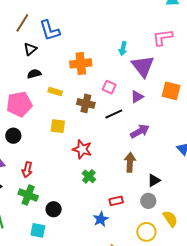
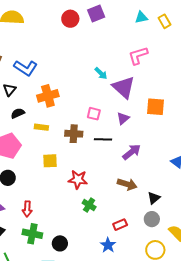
blue L-shape: (50, 30) -> (26, 68), turned -30
cyan arrow: (123, 49) -> (101, 73), turned -48
orange cross: (81, 63) -> (48, 96), moved
black line: (114, 114) -> (103, 139), turned 36
brown arrow: (130, 162) -> (127, 184), turned 114

